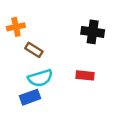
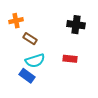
blue rectangle: (30, 97) -> (27, 76), turned 56

